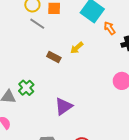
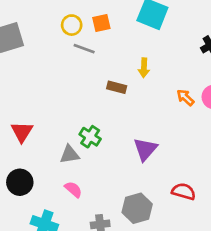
orange arrow: (110, 28) -> (185, 98), moved
yellow arrow: (77, 48) -> (144, 68), turned -32

